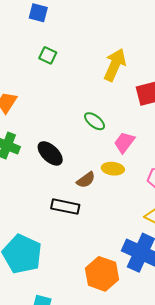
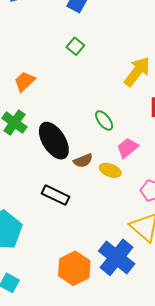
black ellipse: (50, 153) -> (54, 141), size x1.4
brown semicircle: (86, 180) -> (83, 161), moved

